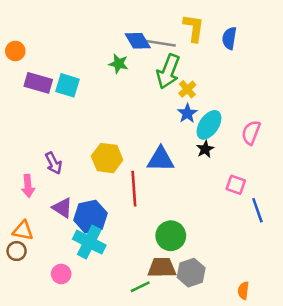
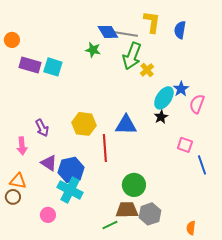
blue star: (187, 113) -> (181, 89), moved

